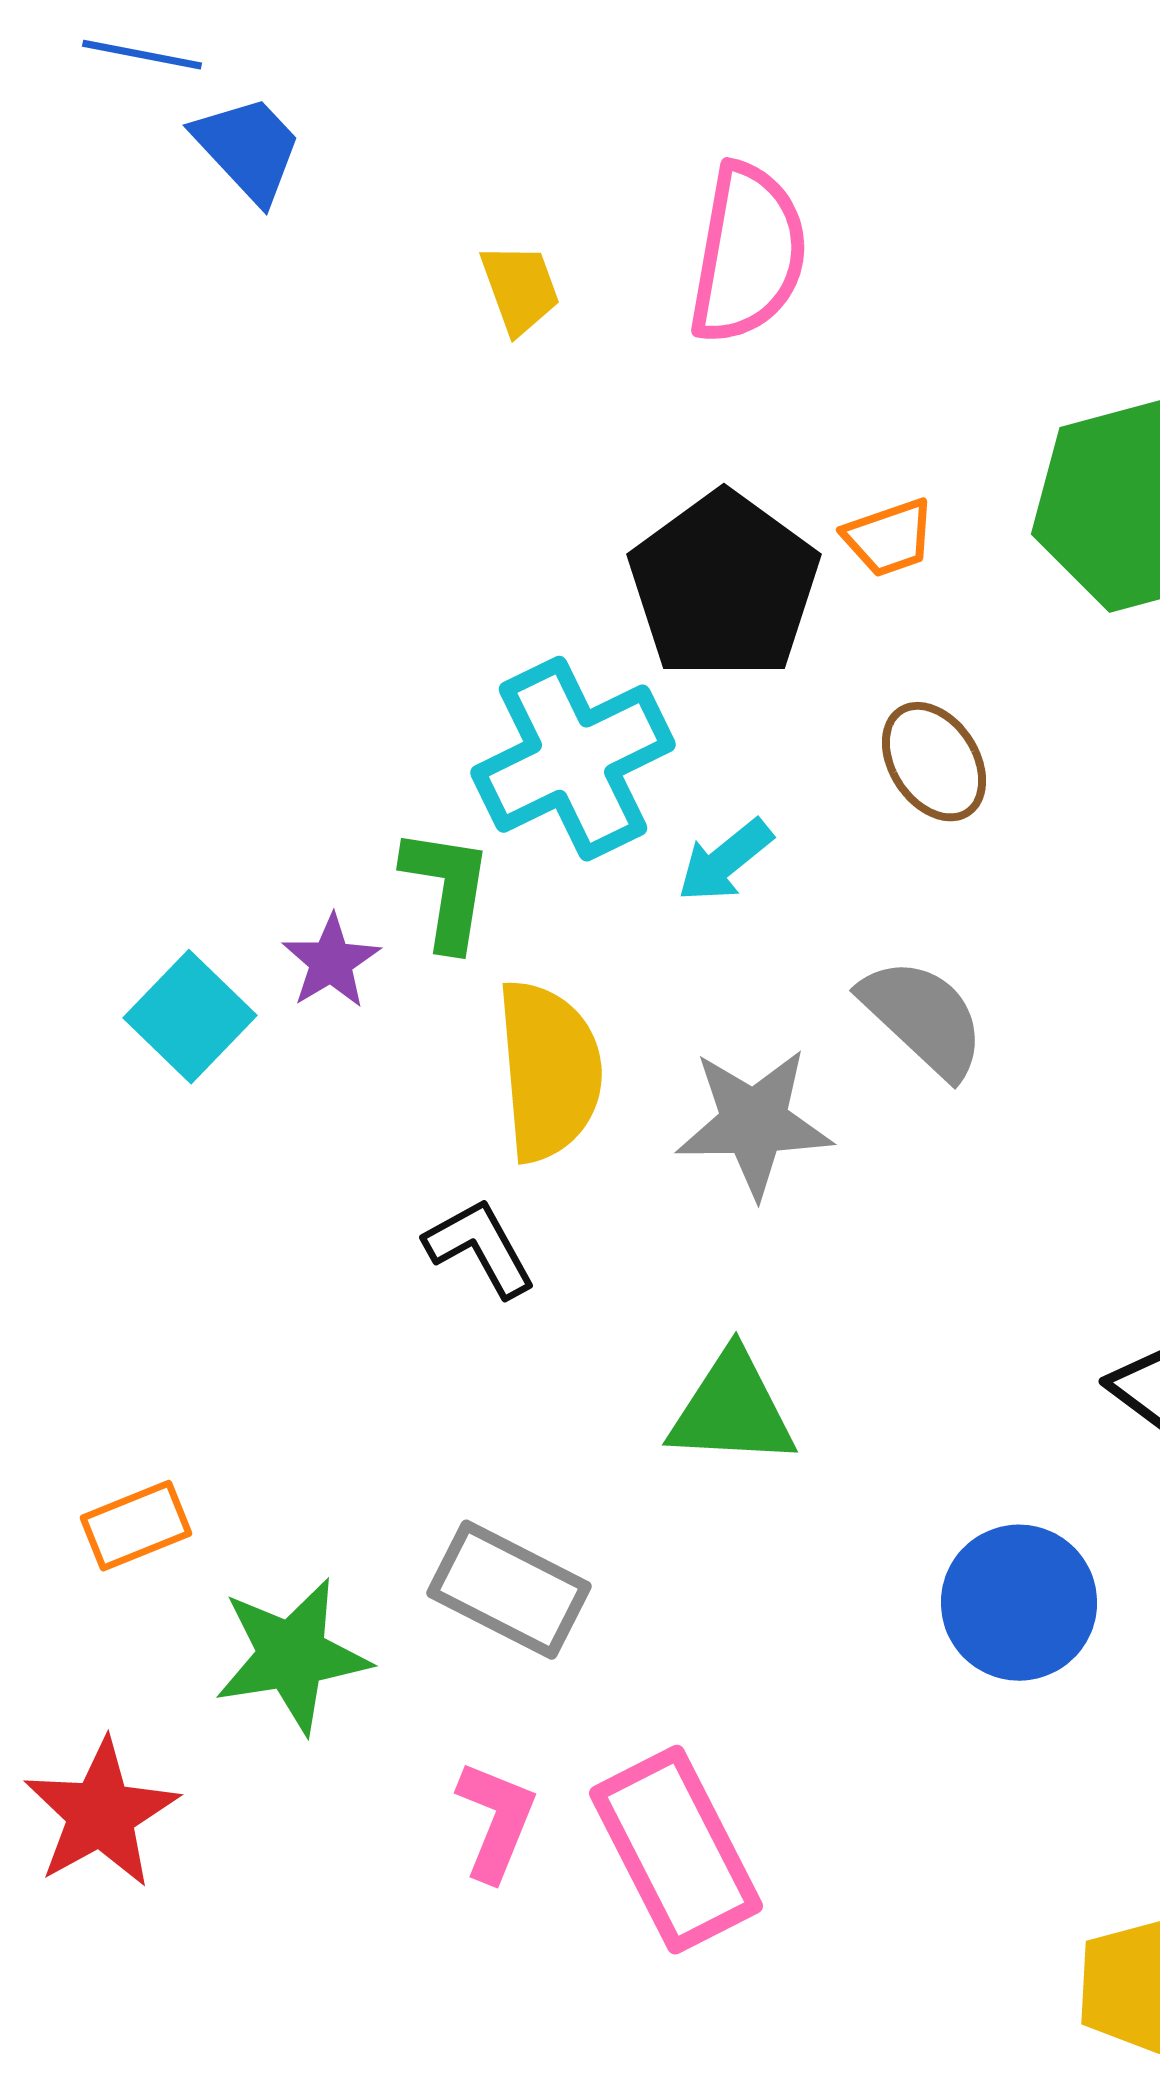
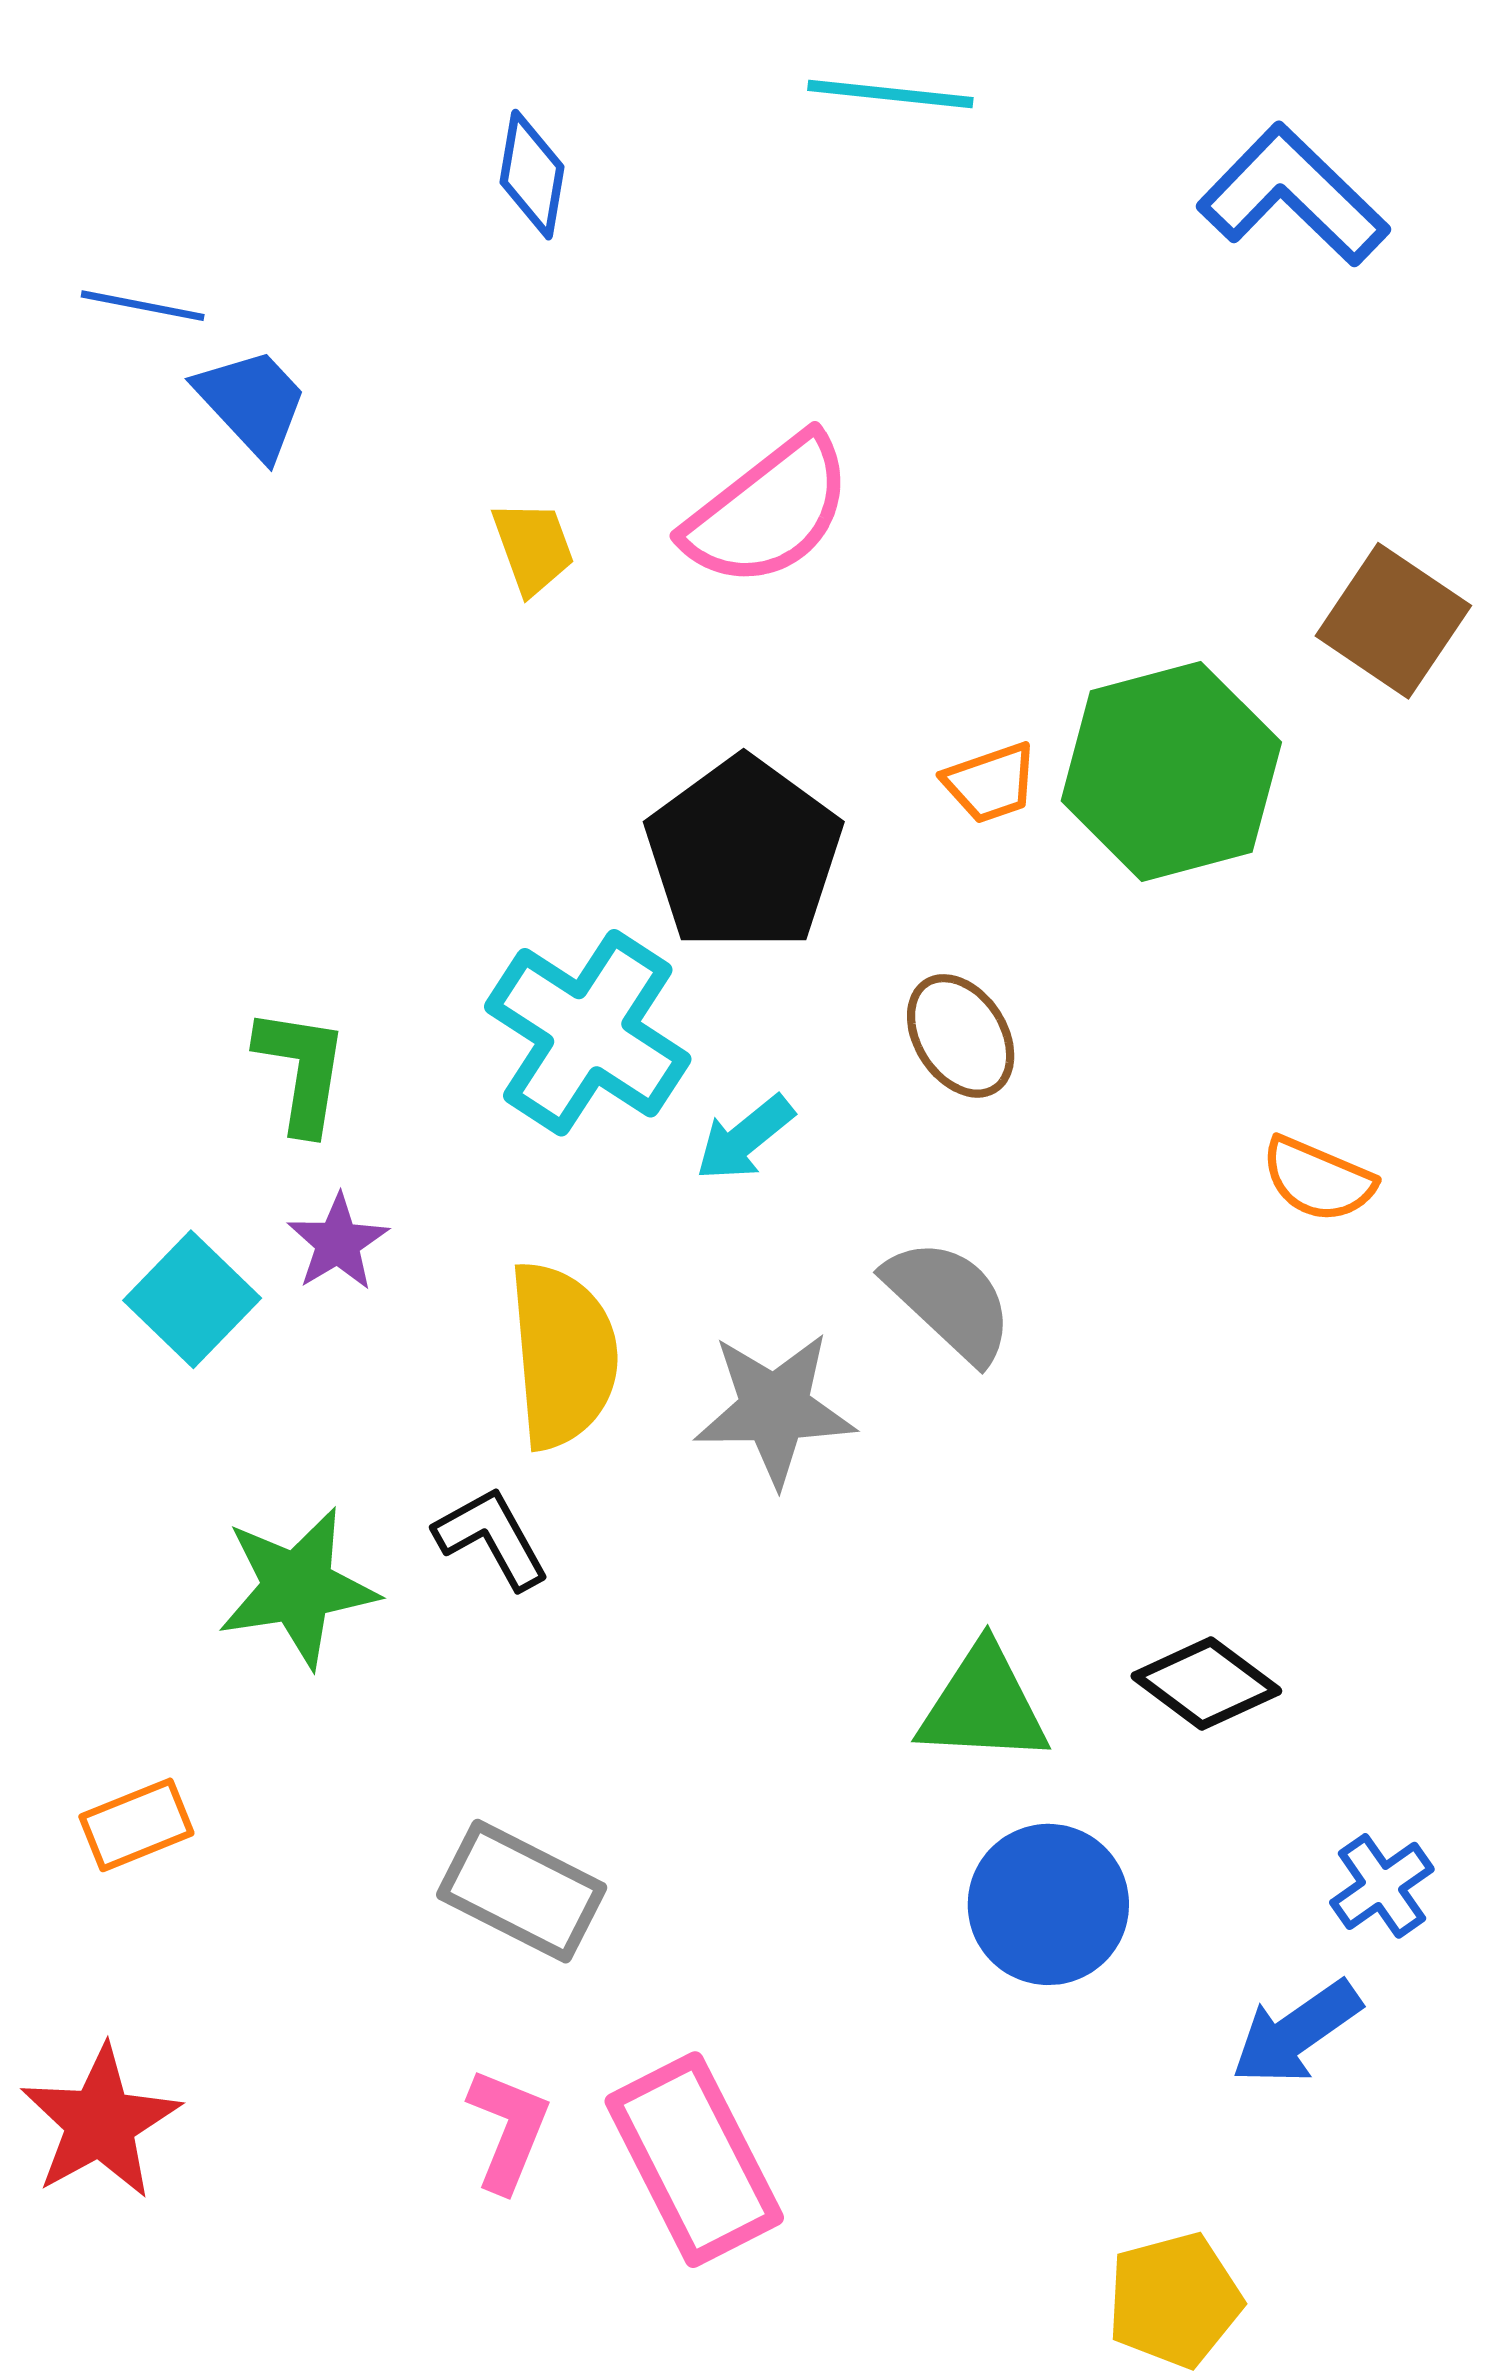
pink semicircle: (748, 254) -> (768, 511), turned 42
orange trapezoid: (889, 538) -> (991, 783), moved
cyan cross: (573, 759) -> (588, 1033), turned -31
green L-shape: (447, 889) -> (302, 1070), moved
green triangle: (732, 1410) -> (983, 1705), moved
green star: (292, 1656) -> (298, 1587), moved

